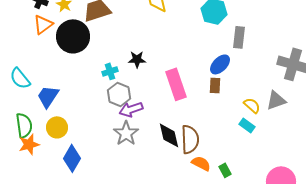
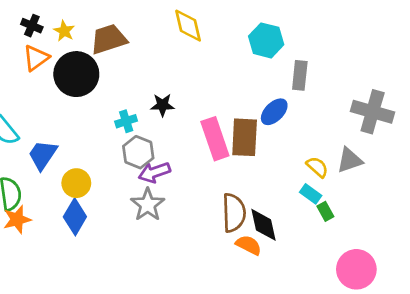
brown rectangle: (215, 85) -> (245, 137), moved, size x1.8
yellow circle: (57, 127) -> (76, 183), moved
black diamond: (169, 135) -> (263, 225), moved
blue diamond: (72, 158) -> (75, 217), moved
green rectangle: (225, 170) -> (325, 211), moved

